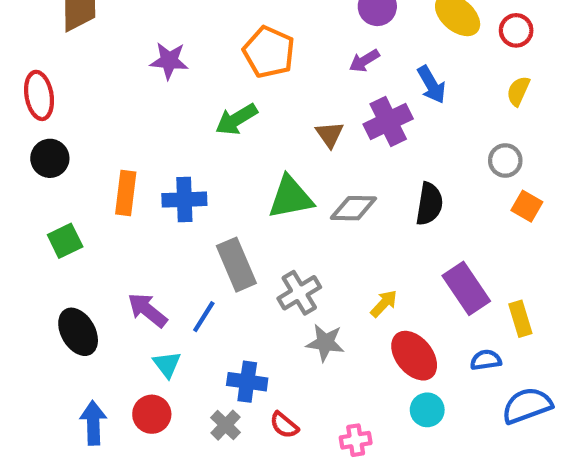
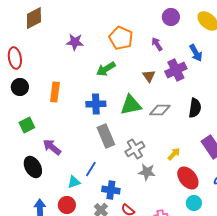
purple arrow: (364, 61) -> (157, 44), moved, turned 88
orange rectangle: (126, 193) -> (55, 92), moved
blue cross: (184, 200) -> (96, 104), moved
purple arrow: (147, 310) -> (52, 147), moved
blue line: (204, 317) -> (91, 169), moved
cyan triangle: (167, 364) -> (74, 182), turned 48

